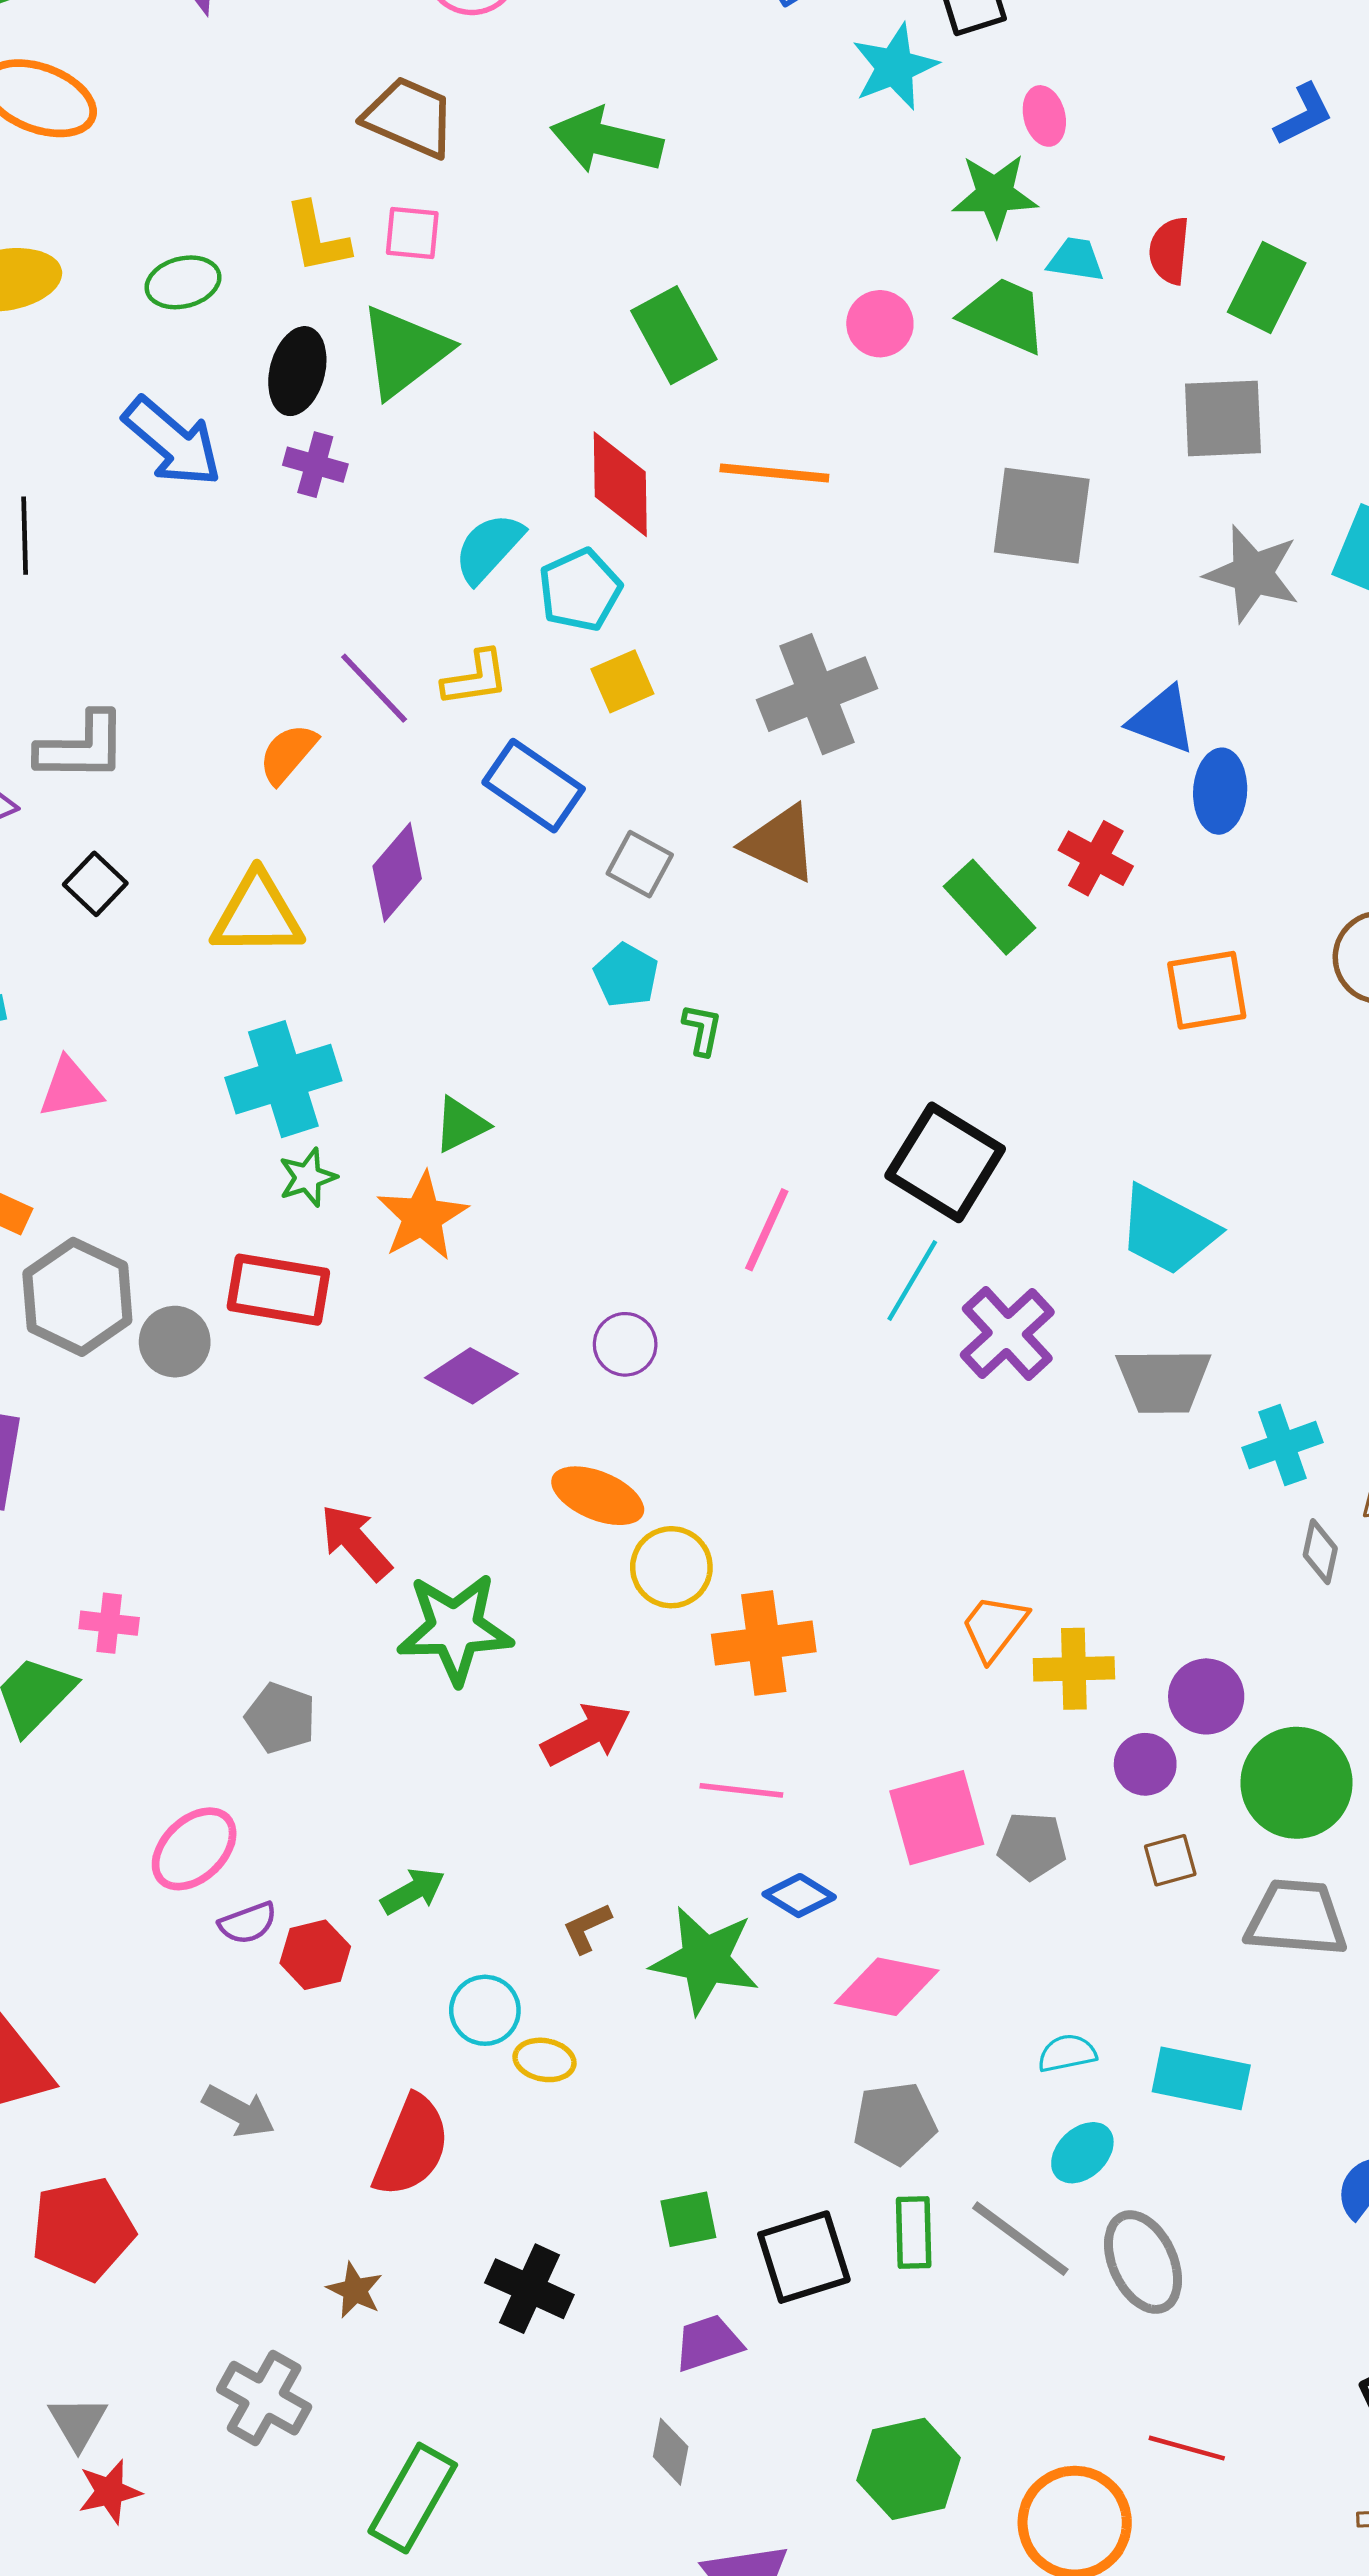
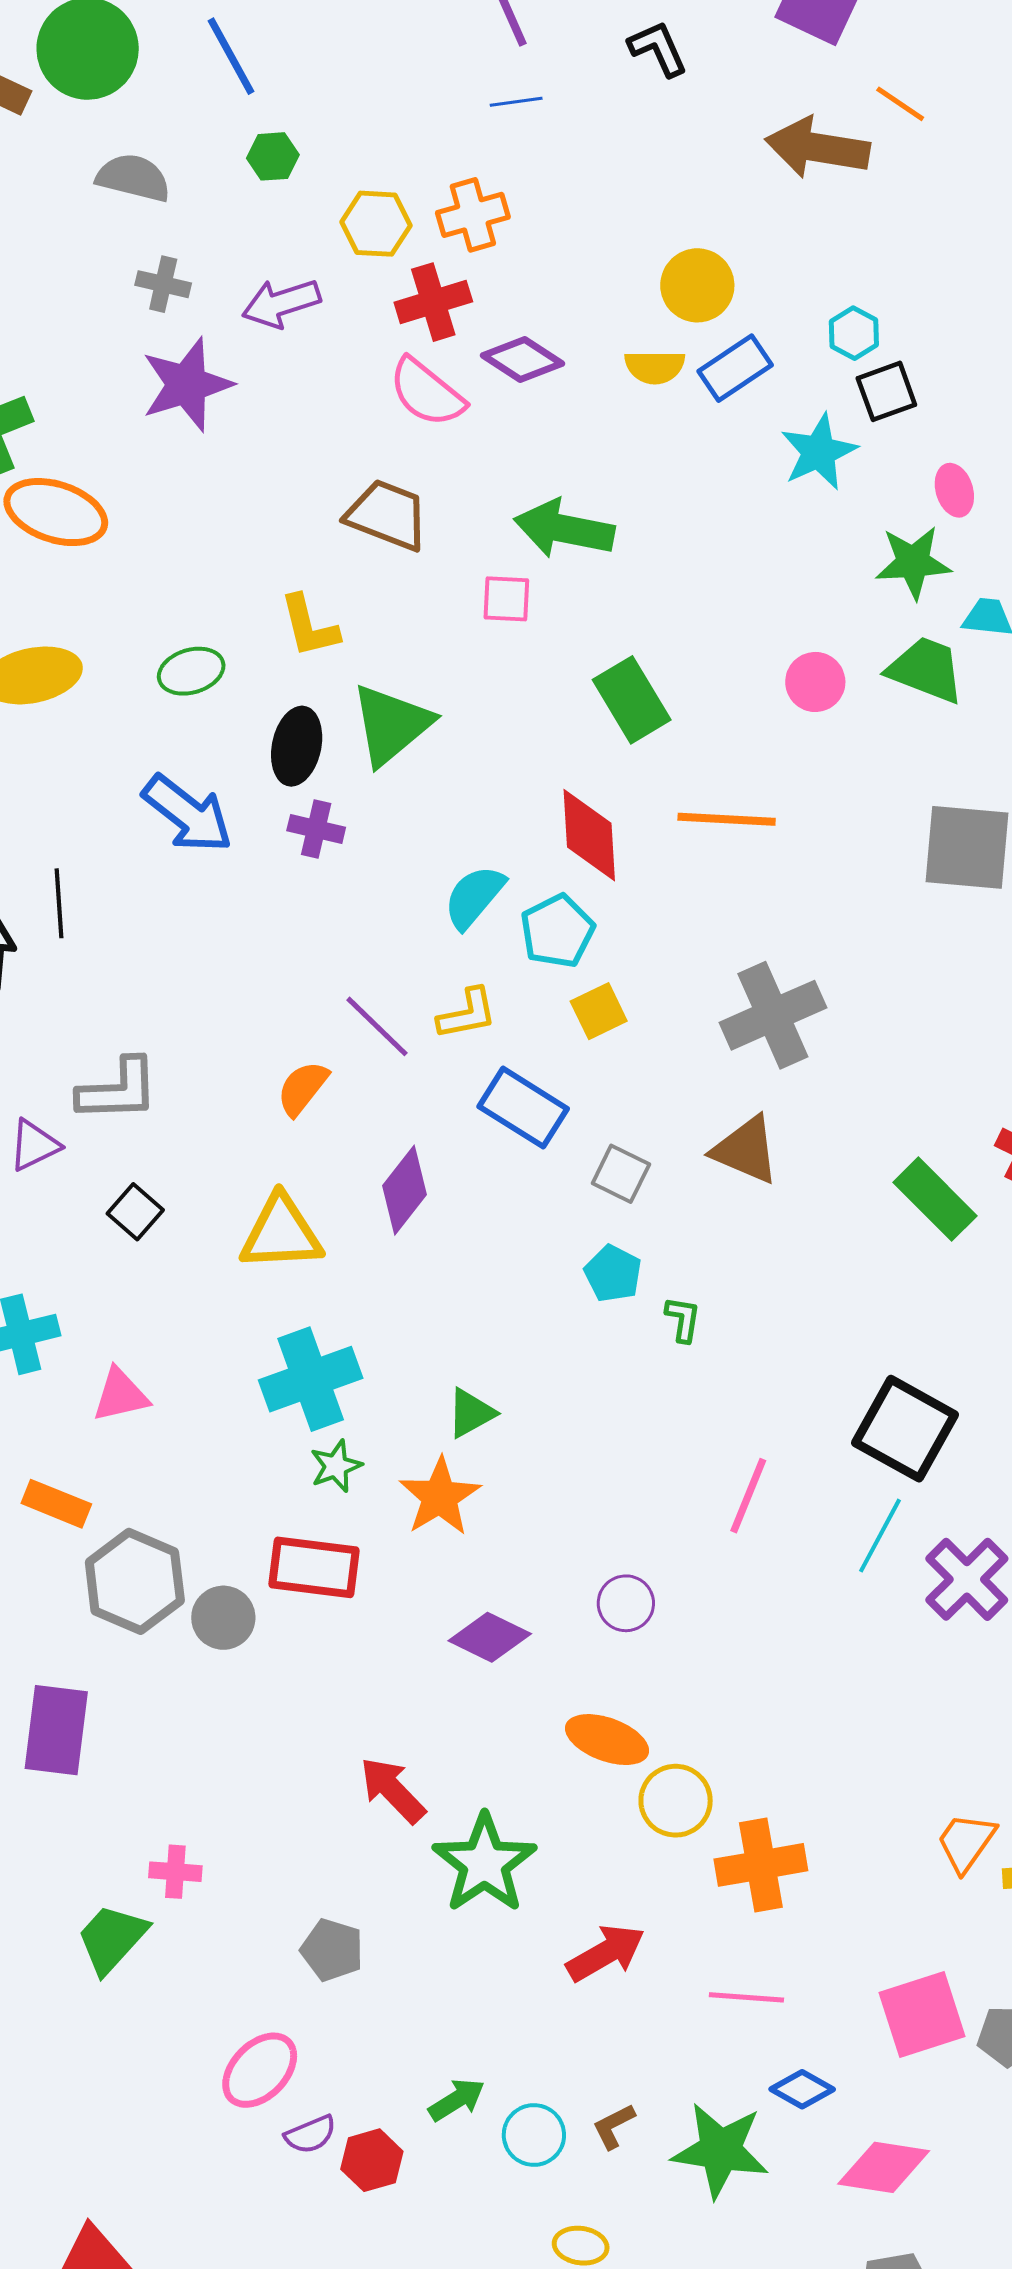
pink square: (412, 233) -> (506, 599), moved
green star: (455, 1628) -> (484, 1863), turned -30
cyan circle: (485, 2010) -> (534, 2135), moved

